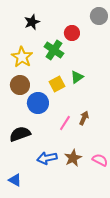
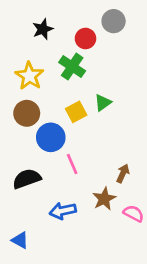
gray circle: (99, 16) -> (114, 21), moved
red circle: (72, 33) -> (85, 39), moved
brown arrow: (84, 118) -> (123, 173), moved
pink line: (65, 123) -> (72, 164), moved, turned -56
brown star: (73, 158) -> (104, 199), moved

